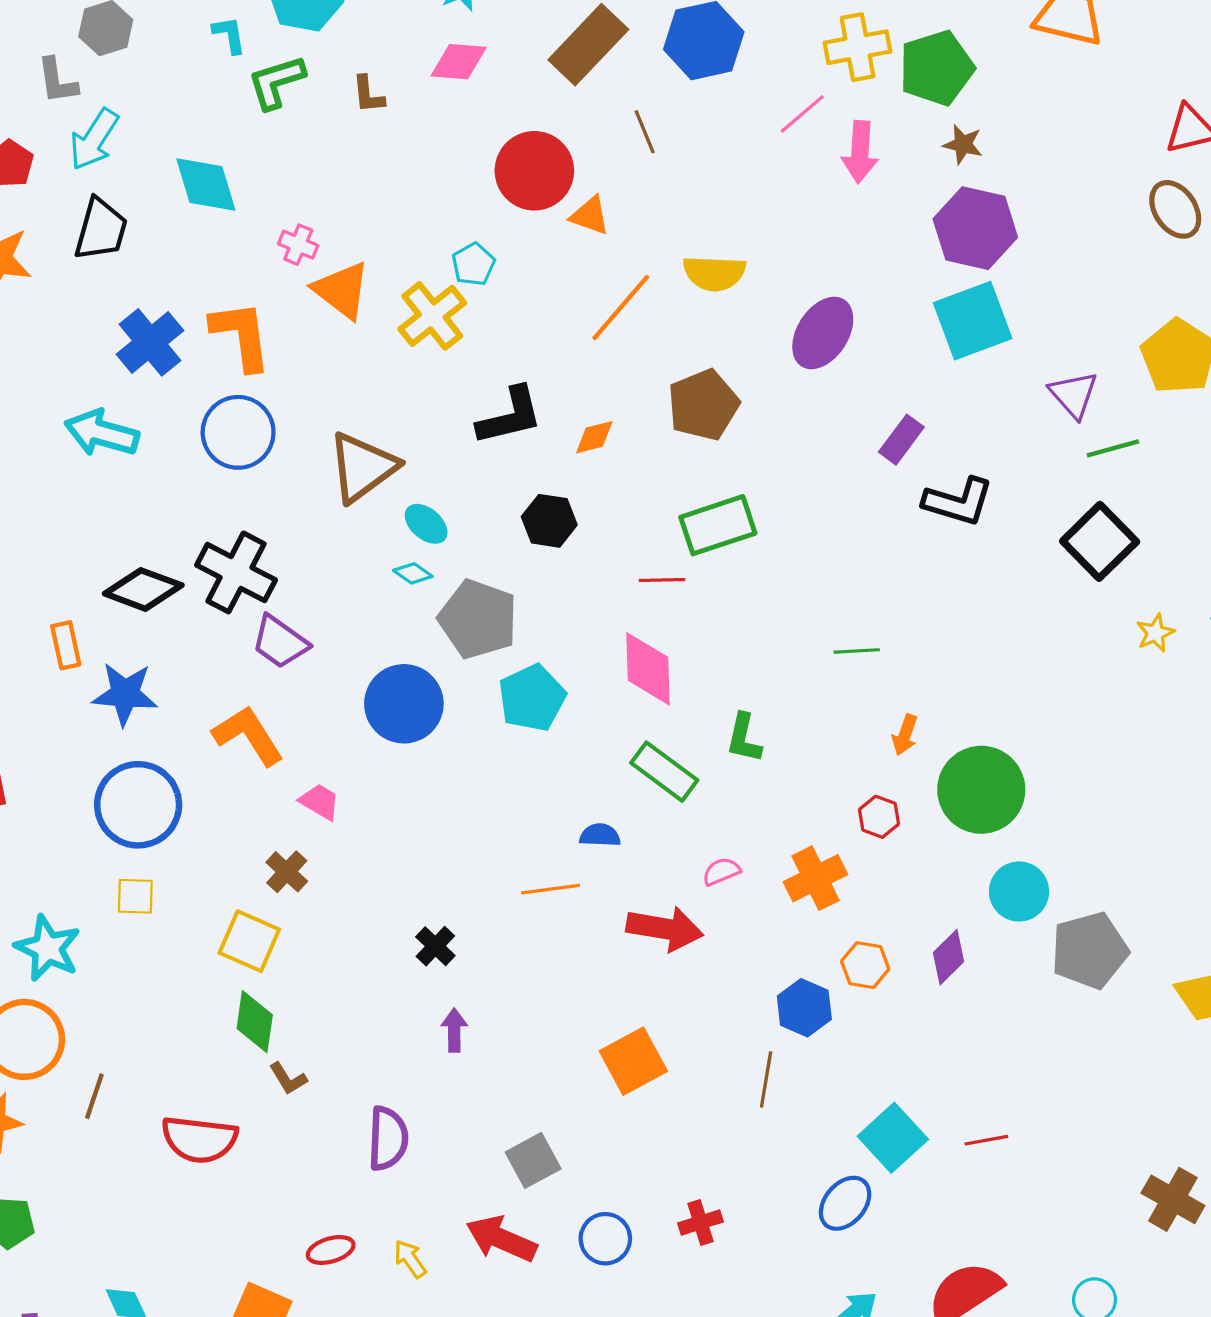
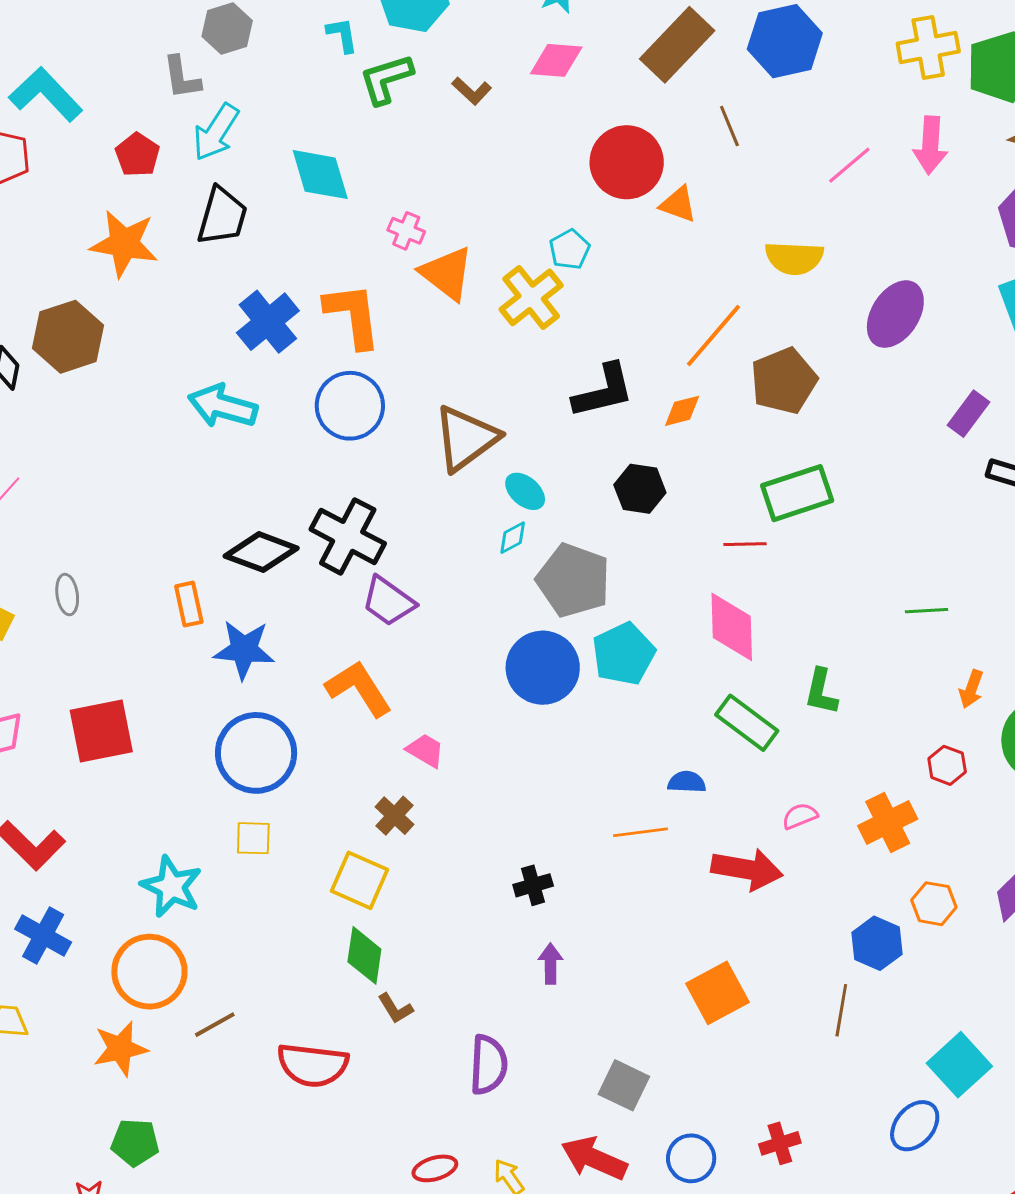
brown L-shape: (368, 95) -> (472, 91), turned -42
pink line: (802, 114) -> (849, 165), moved
orange line: (621, 308) -> (714, 336), moved
cyan diamond: (413, 573) -> (513, 538), turned -63
blue circle: (404, 704) -> (543, 668), moved
black cross: (435, 946) -> (533, 885), turned 30
brown line: (94, 1096) -> (215, 1025), turned 42
gray square: (533, 1160) -> (624, 1085), turned -36

